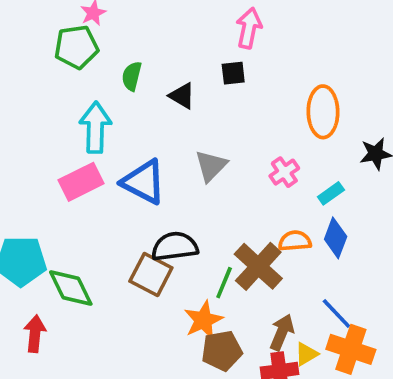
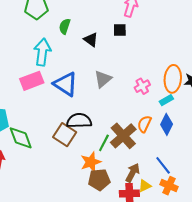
orange ellipse: (323, 112) -> (173, 79), moved
orange semicircle: (295, 241) -> (144, 124), turned -66
orange cross: (351, 349) -> (169, 186), size x0.7

